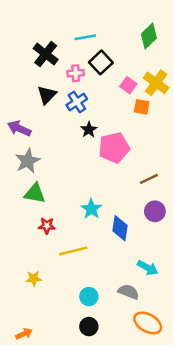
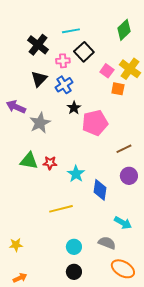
gray star: (28, 161) -> (40, 123), moved
red star: (47, 226) -> (50, 163), moved
yellow star: (34, 279) -> (16, 245), moved

